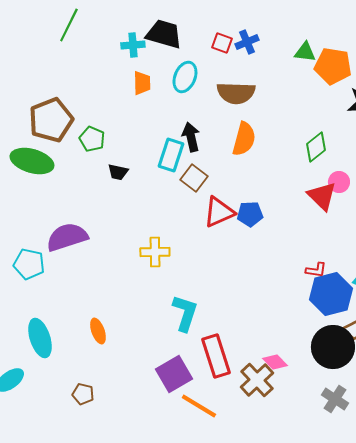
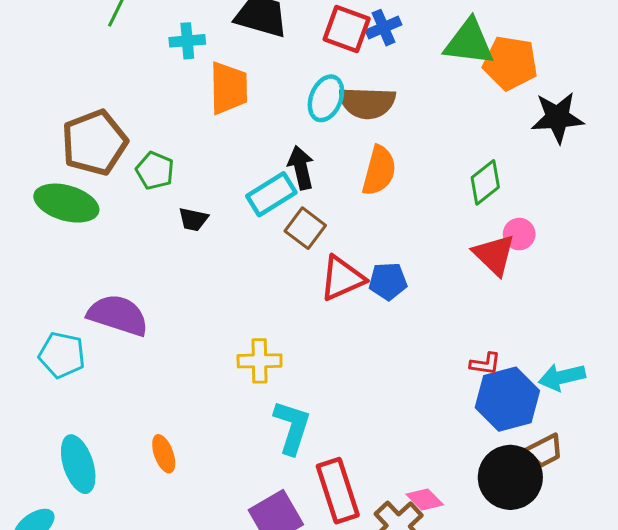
red square: (222, 43) -> (347, 29), size x1.5
cyan cross: (133, 45) -> (187, 41), moved
green triangle: (305, 52) -> (469, 42), size x1.6
cyan ellipse: (185, 77) -> (326, 98), moved
orange trapezoid: (142, 83) -> (229, 88), size x1.5
cyan rectangle: (171, 155) -> (271, 194), turned 40
purple semicircle: (67, 237) -> (118, 315), turned 36
yellow cross: (155, 252) -> (260, 361), moved

